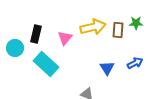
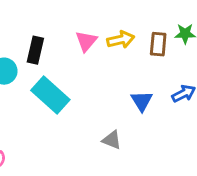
yellow arrow: (93, 27) -> (121, 40), size x0.7
pink triangle: (65, 38) -> (86, 41), moved

